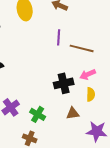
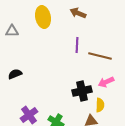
yellow semicircle: (91, 94) -> (100, 105), moved

